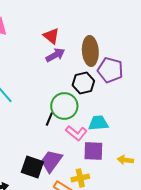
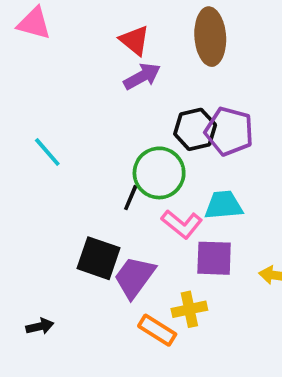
brown ellipse: (90, 51) -> (210, 37), moved
purple pentagon: (110, 70) -> (229, 131), moved
black square: (32, 167) -> (98, 258), moved

